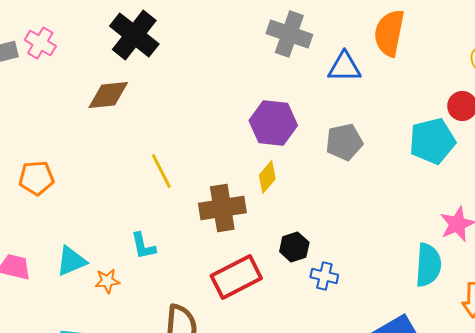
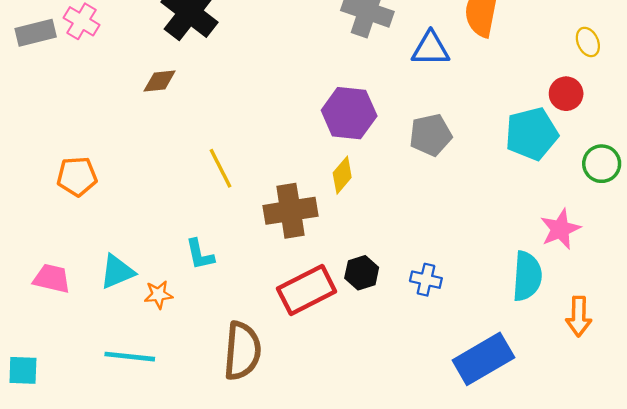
brown diamond: (108, 95) -> (160, 81), size x0.7
black hexagon: (294, 247) -> (362, 273), moved
blue cross: (324, 276) -> (426, 280), moved

